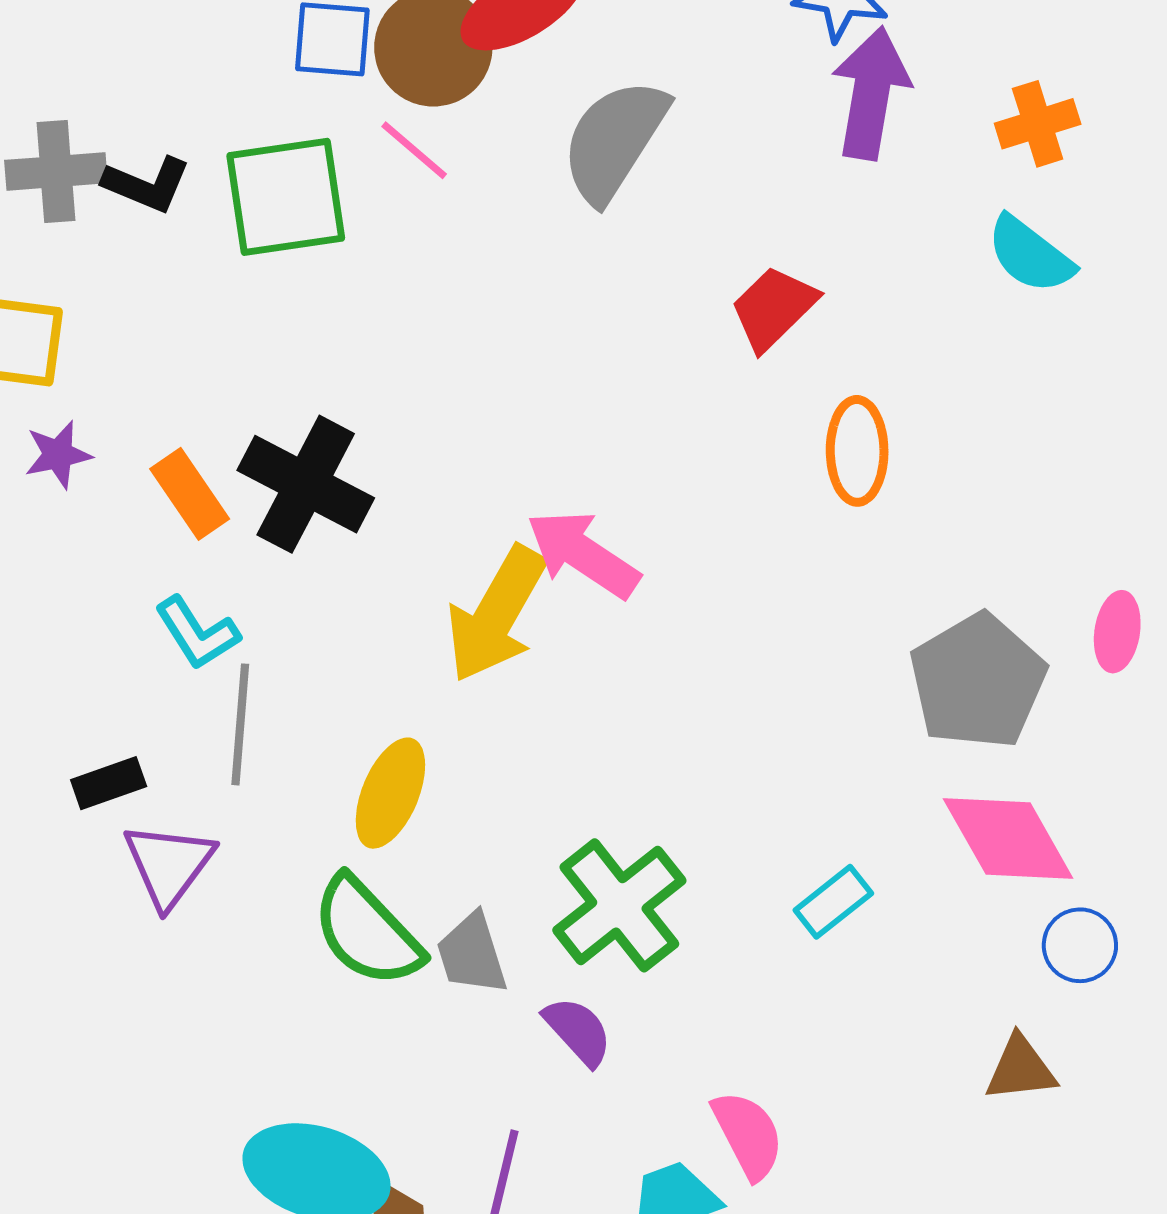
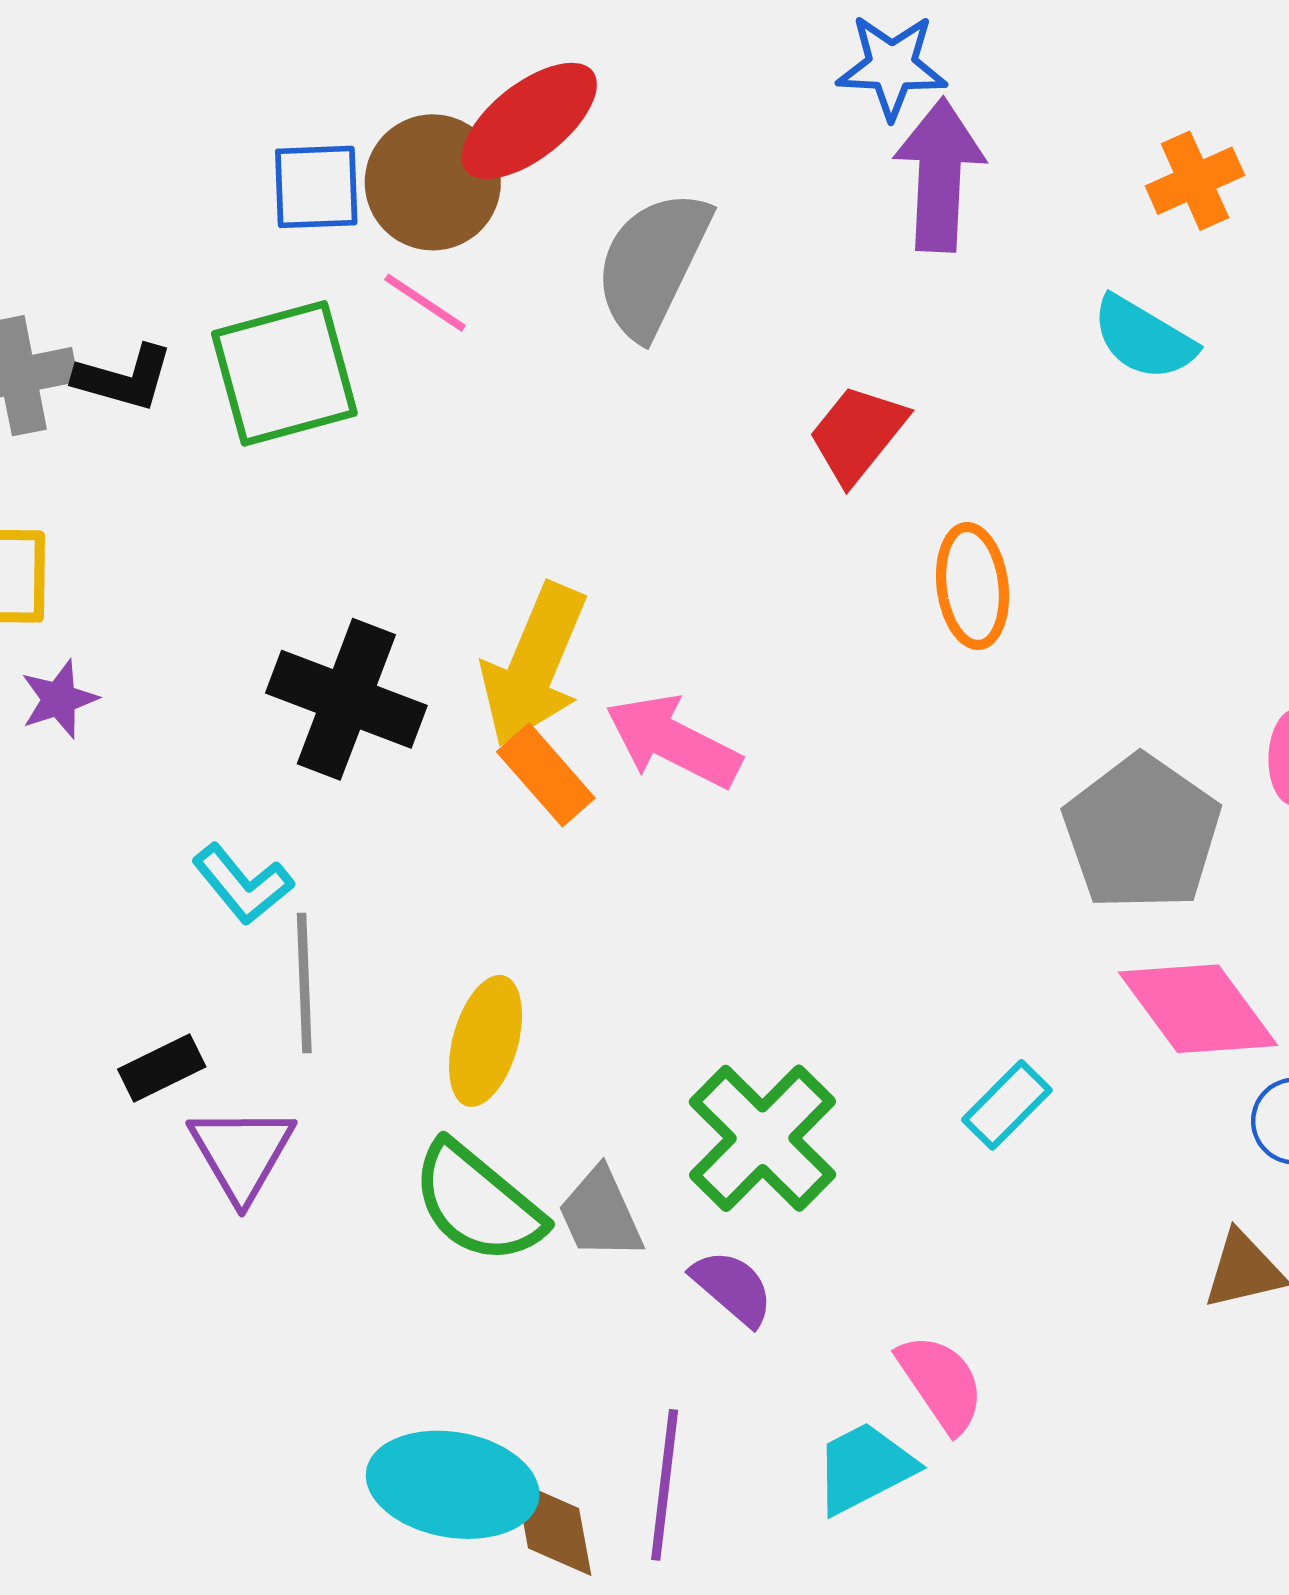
orange cross: (1038, 124) -> (1195, 181), moved
orange rectangle: (190, 494) -> (546, 775), moved
yellow arrow: (496, 614) -> (534, 665), moved

